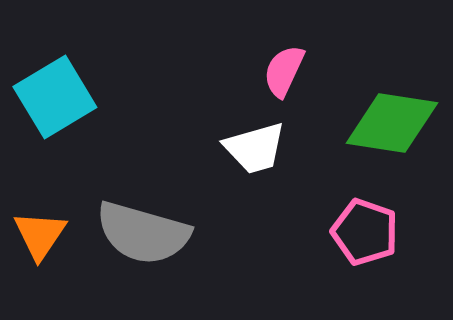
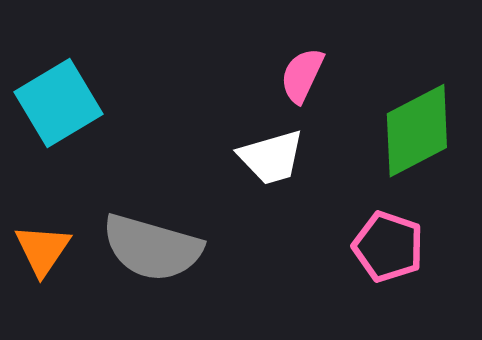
green diamond: (392, 123) -> (417, 131), turned -36

